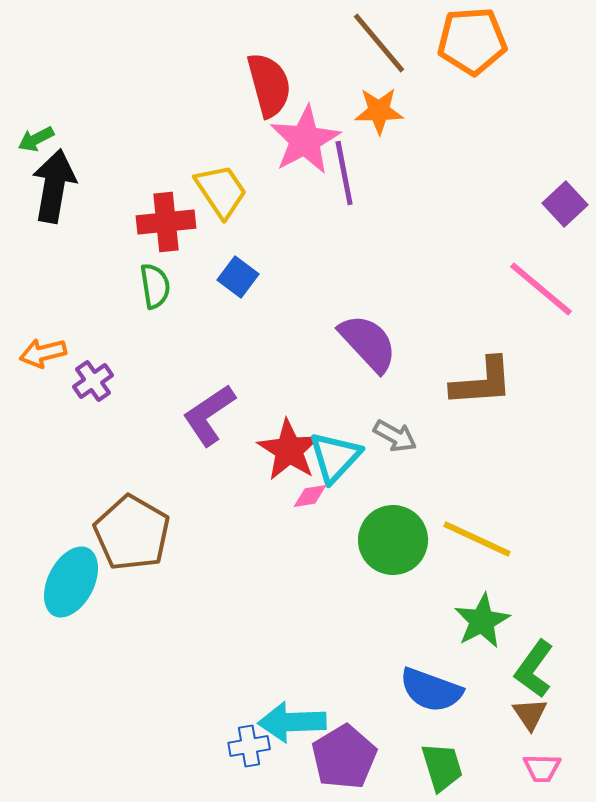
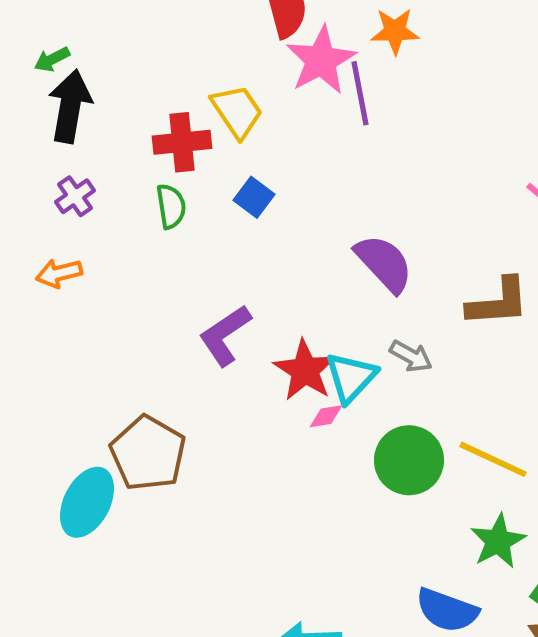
purple cross: (93, 381) -> (75, 196), moved

